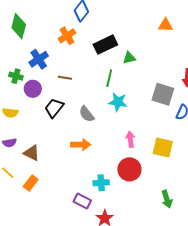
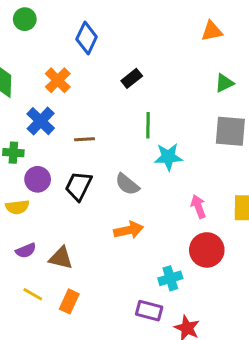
orange cross: (67, 36) -> (58, 80), moved
black rectangle: (105, 45) -> (132, 78), size x0.6
green triangle: (129, 58) -> (224, 83), moved
purple circle: (33, 89) -> (38, 179), moved

